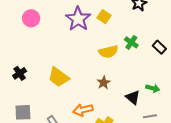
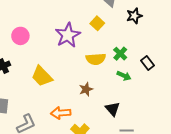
pink circle: (31, 18) -> (20, 36), moved
purple star: (78, 19) -> (68, 35), moved
green arrow: (153, 88) -> (124, 76), moved

